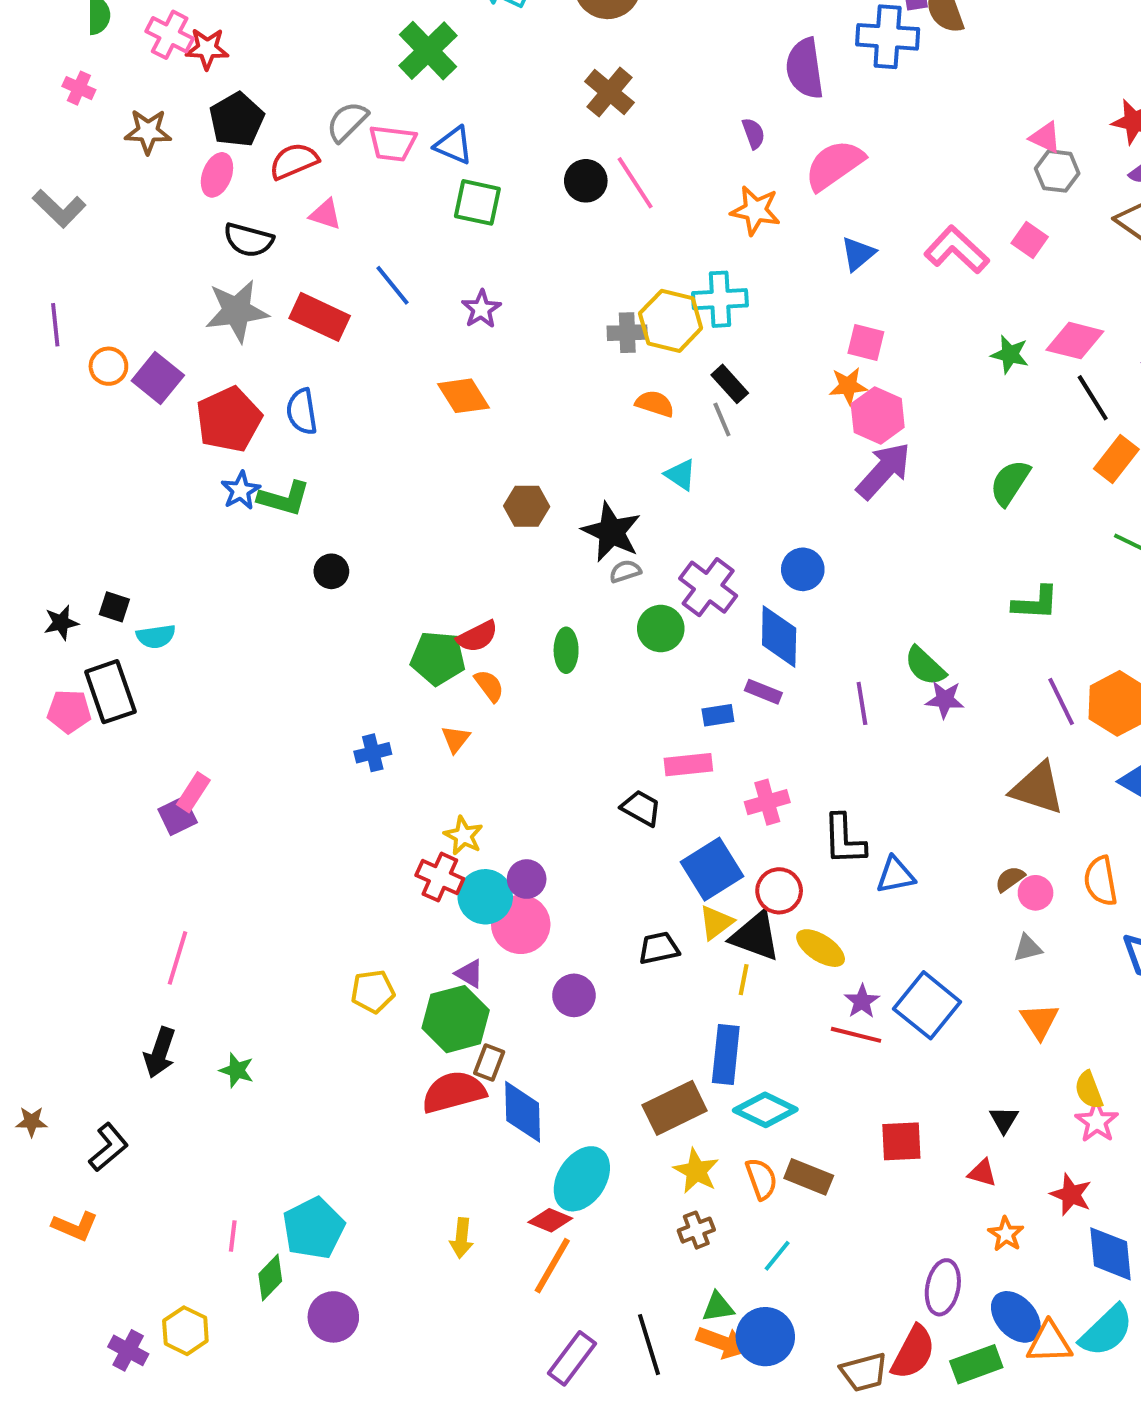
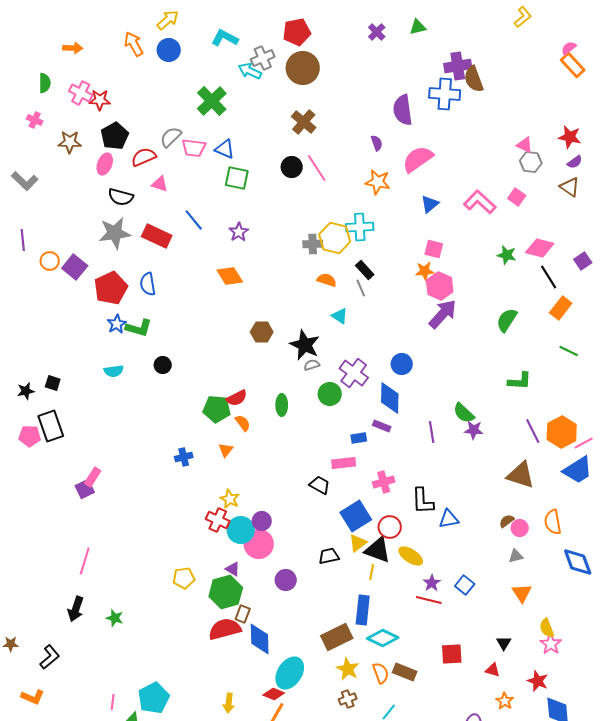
cyan semicircle: (156, 636) -> (114, 371), moved
blue square: (927, 1005) -> (465, 585), size x0.6

